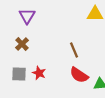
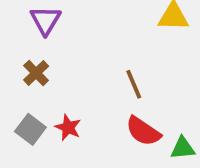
gray square: (19, 74) -> (30, 129), turned 35

